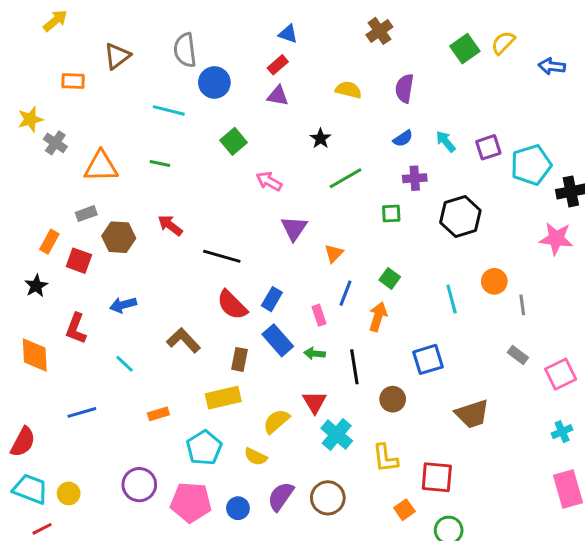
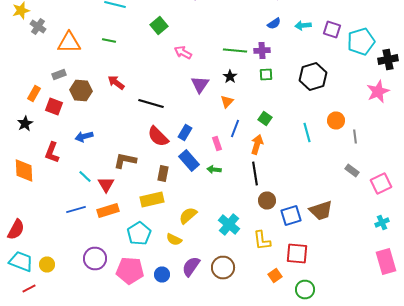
black star: (320, 138) -> (230, 76), moved
cyan arrow: (446, 141) -> (303, 26), turned -56
purple square: (488, 147) -> (332, 30), turned 36
green line: (346, 178) -> (235, 50), turned 35
purple cross: (415, 178) -> (262, 50), moved
pink star: (556, 239) -> (378, 92), turned -30
brown L-shape: (183, 340) -> (125, 160), turned -35
blue square: (428, 359) -> (291, 216), moved
black line: (354, 367) -> (255, 174), moved
red triangle: (315, 402) -> (106, 184), moved
blue line: (82, 412) -> (76, 210), moved
orange rectangle: (158, 414) -> (108, 210), size x1.5

